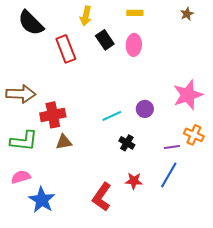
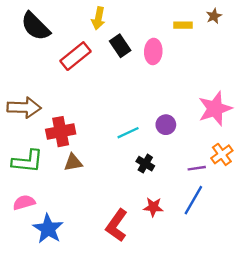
yellow rectangle: (135, 13) -> (183, 25), moved
red rectangle: (66, 49) -> (75, 56), turned 72
orange cross: (194, 135) -> (222, 154), turned 30

